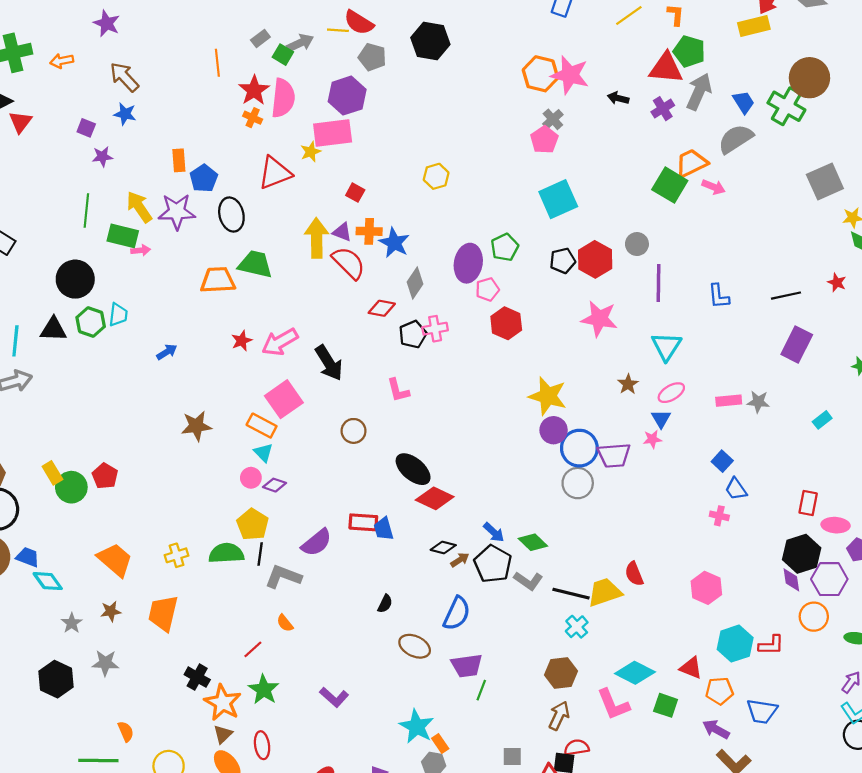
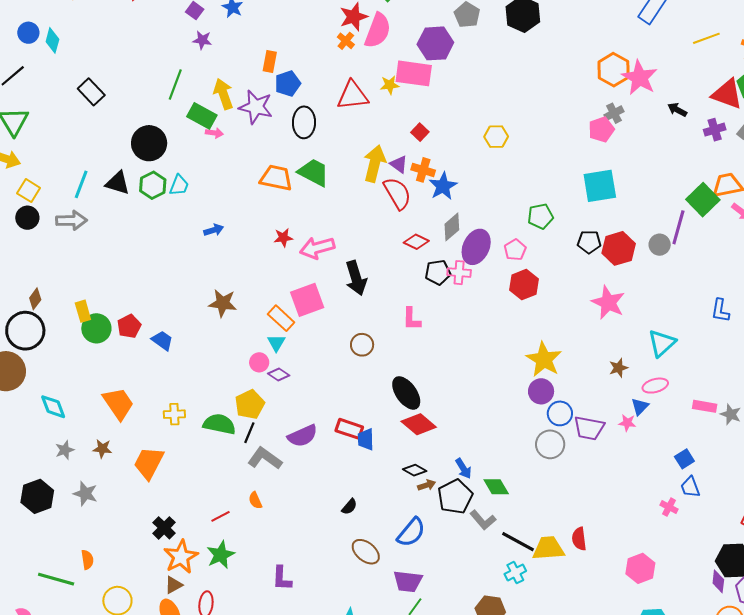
purple ellipse: (468, 263) -> (476, 247), moved
purple line: (659, 283) -> (678, 227), moved
pink pentagon: (487, 289) -> (515, 250), turned -30
blue circle: (579, 448) -> (560, 413), size x0.7
blue trapezoid: (28, 557) -> (162, 341), moved
purple L-shape: (334, 697) -> (282, 578), turned 36

